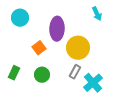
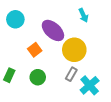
cyan arrow: (97, 14) -> (83, 15), moved
purple ellipse: (57, 29) -> (53, 30), turned -50

